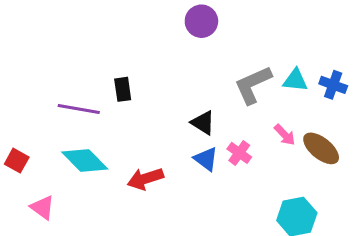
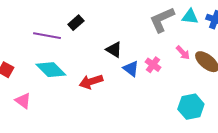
black rectangle: (123, 89) -> (76, 23), turned 56
black triangle: (203, 123) -> (114, 50), moved

